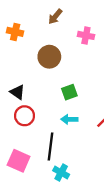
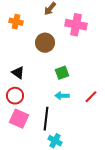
pink cross: (86, 35) -> (76, 25), size x1.5
red circle: (25, 116) -> (15, 96), moved
pink square: (19, 161) -> (19, 119), moved

